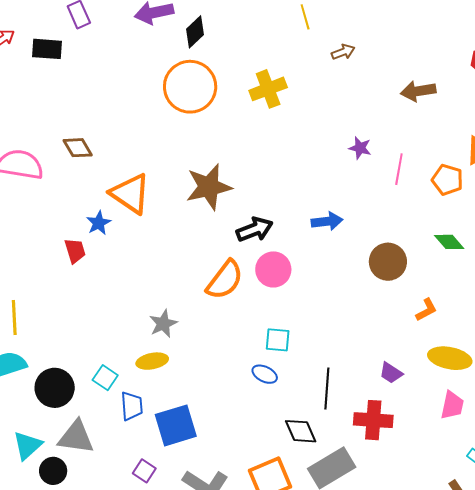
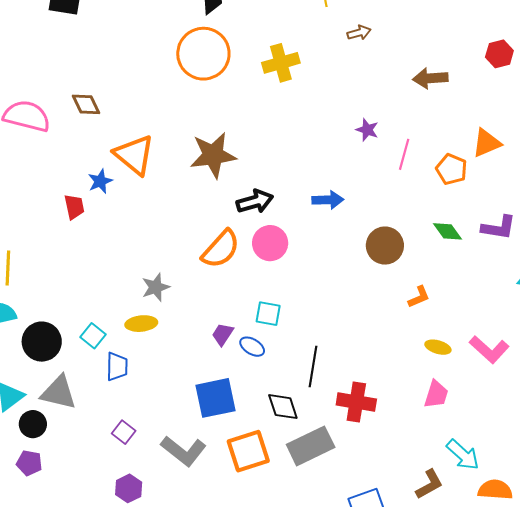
yellow ellipse: (450, 358) -> (438, 347), size x0.6
purple trapezoid: (391, 373) -> (223, 334), moved, turned 85
blue square: (176, 425) -> (215, 398), moved

